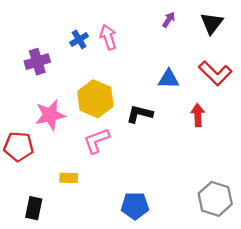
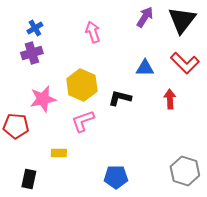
purple arrow: (169, 20) -> (145, 17), size x1.5
black triangle: (212, 23) -> (182, 20), size x1.4
blue cross: (79, 39) -> (35, 28), moved

